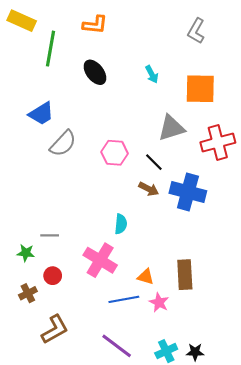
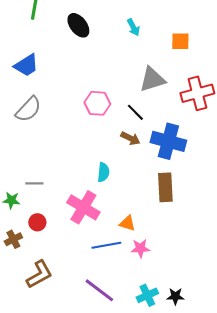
orange square: (200, 89) -> (180, 41), size x0.6
gray semicircle: (63, 144) -> (28, 109), moved
brown rectangle: (185, 275) -> (165, 187), moved
pink star: (159, 302) -> (140, 248), turned -30

